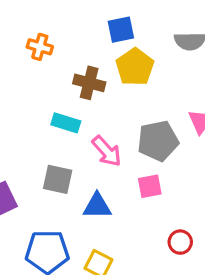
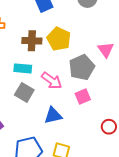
yellow pentagon: (135, 67) -> (59, 39), moved
gray square: (58, 179) -> (24, 92), moved, turned 30

